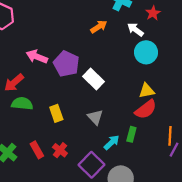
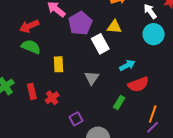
yellow triangle: (147, 91) -> (114, 27), moved
cyan arrow: (112, 142) -> (127, 65), moved
purple square: (91, 165) -> (76, 119), size x0.6

